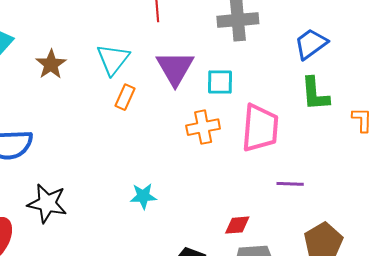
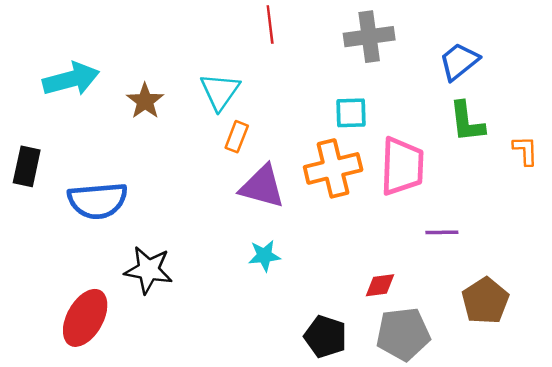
purple triangle: (175, 68) -> (262, 186), moved, turned -42
orange cross: (203, 127) -> (333, 168), size x1.4

